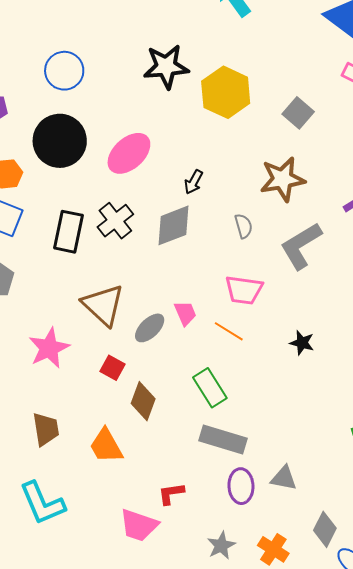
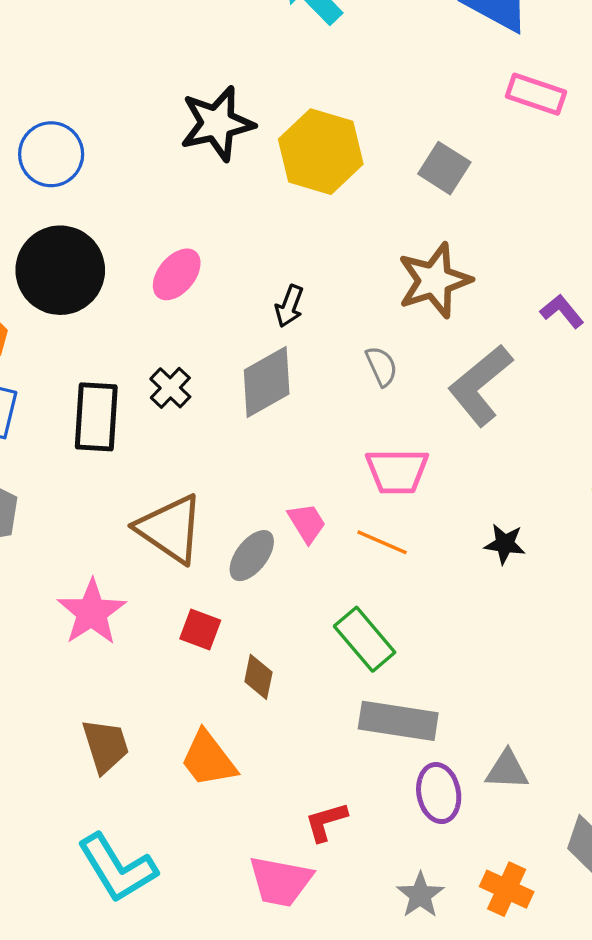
pink ellipse: (129, 153) -> (177, 274), size x0.7
black cross: (115, 221) -> (170, 388), size x0.7
brown diamond: (143, 401) -> (258, 677), size x0.7

